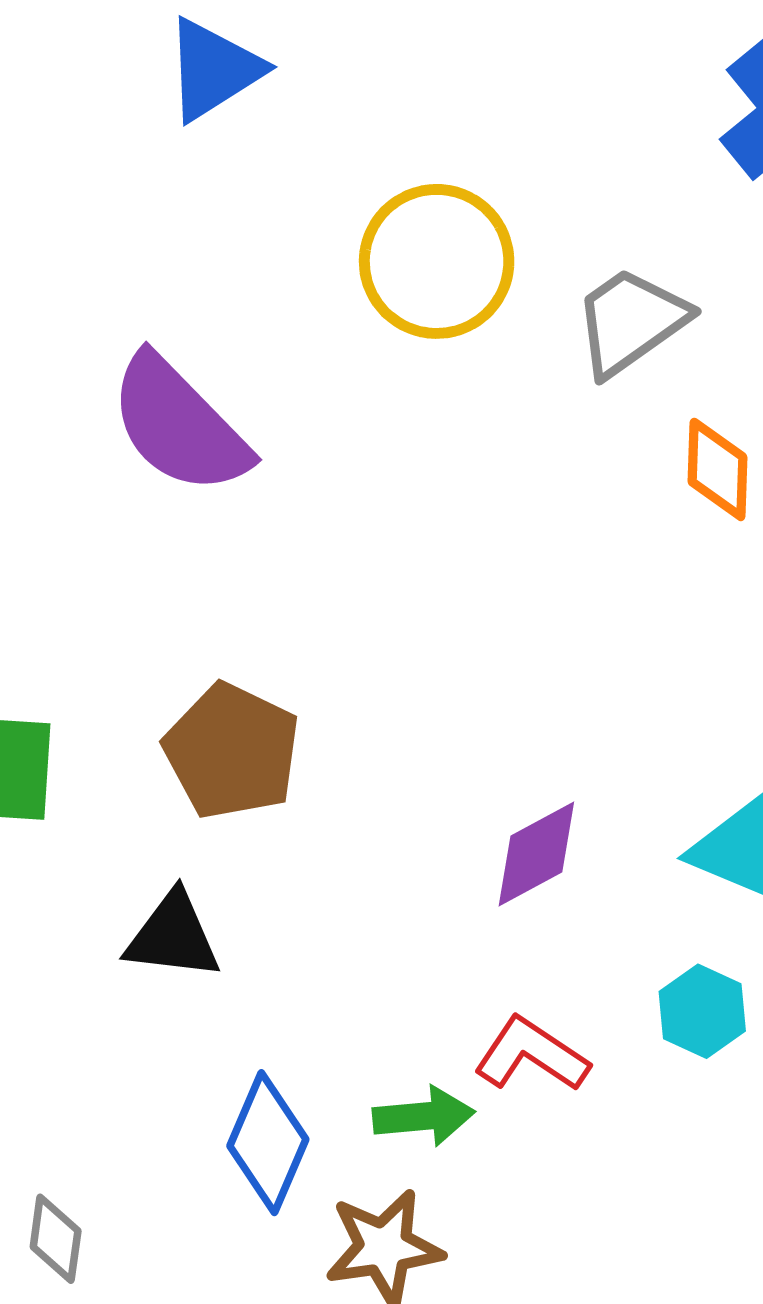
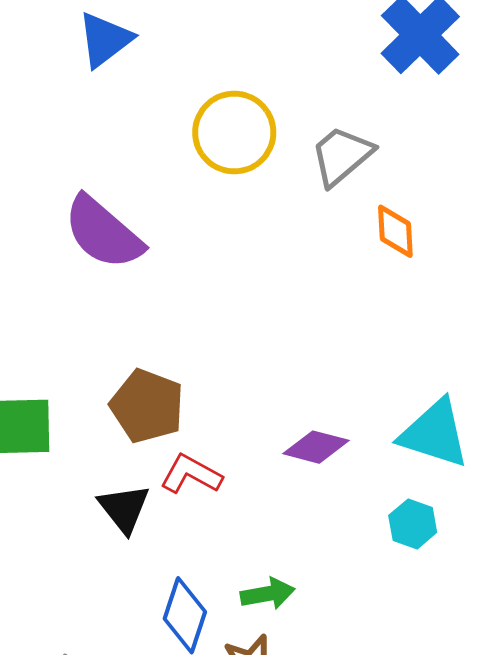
purple diamond: (536, 854) -> (316, 447), turned 48
black triangle: (173, 936) -> (124, 508), turned 50
red L-shape: (531, 1055) -> (191, 474), moved

